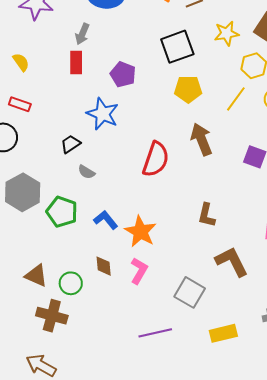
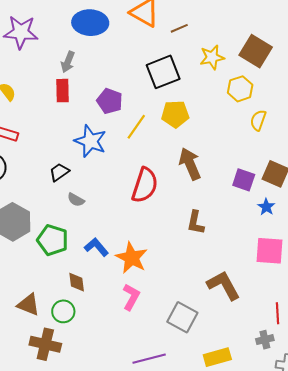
yellow line: (236, 99) -> (136, 127), moved
brown L-shape: (207, 215) -> (196, 223), moved
brown diamond: (104, 266) -> (77, 282), moved

